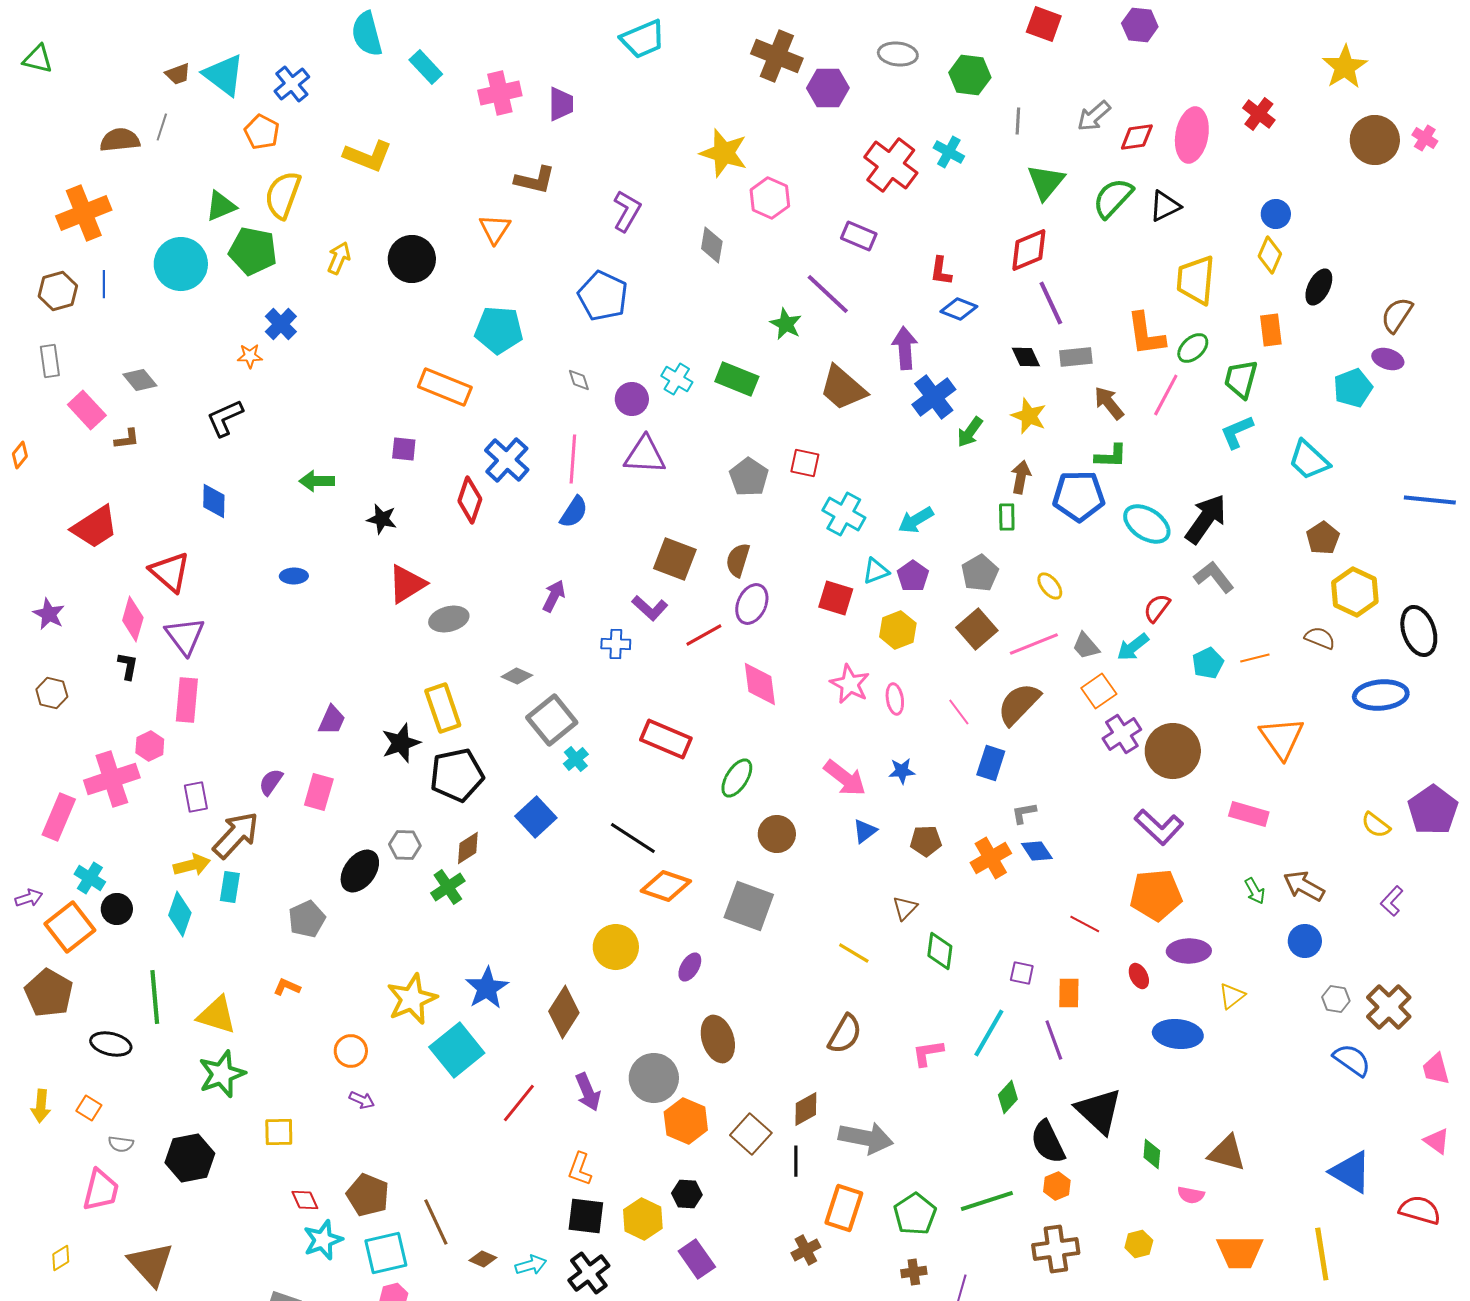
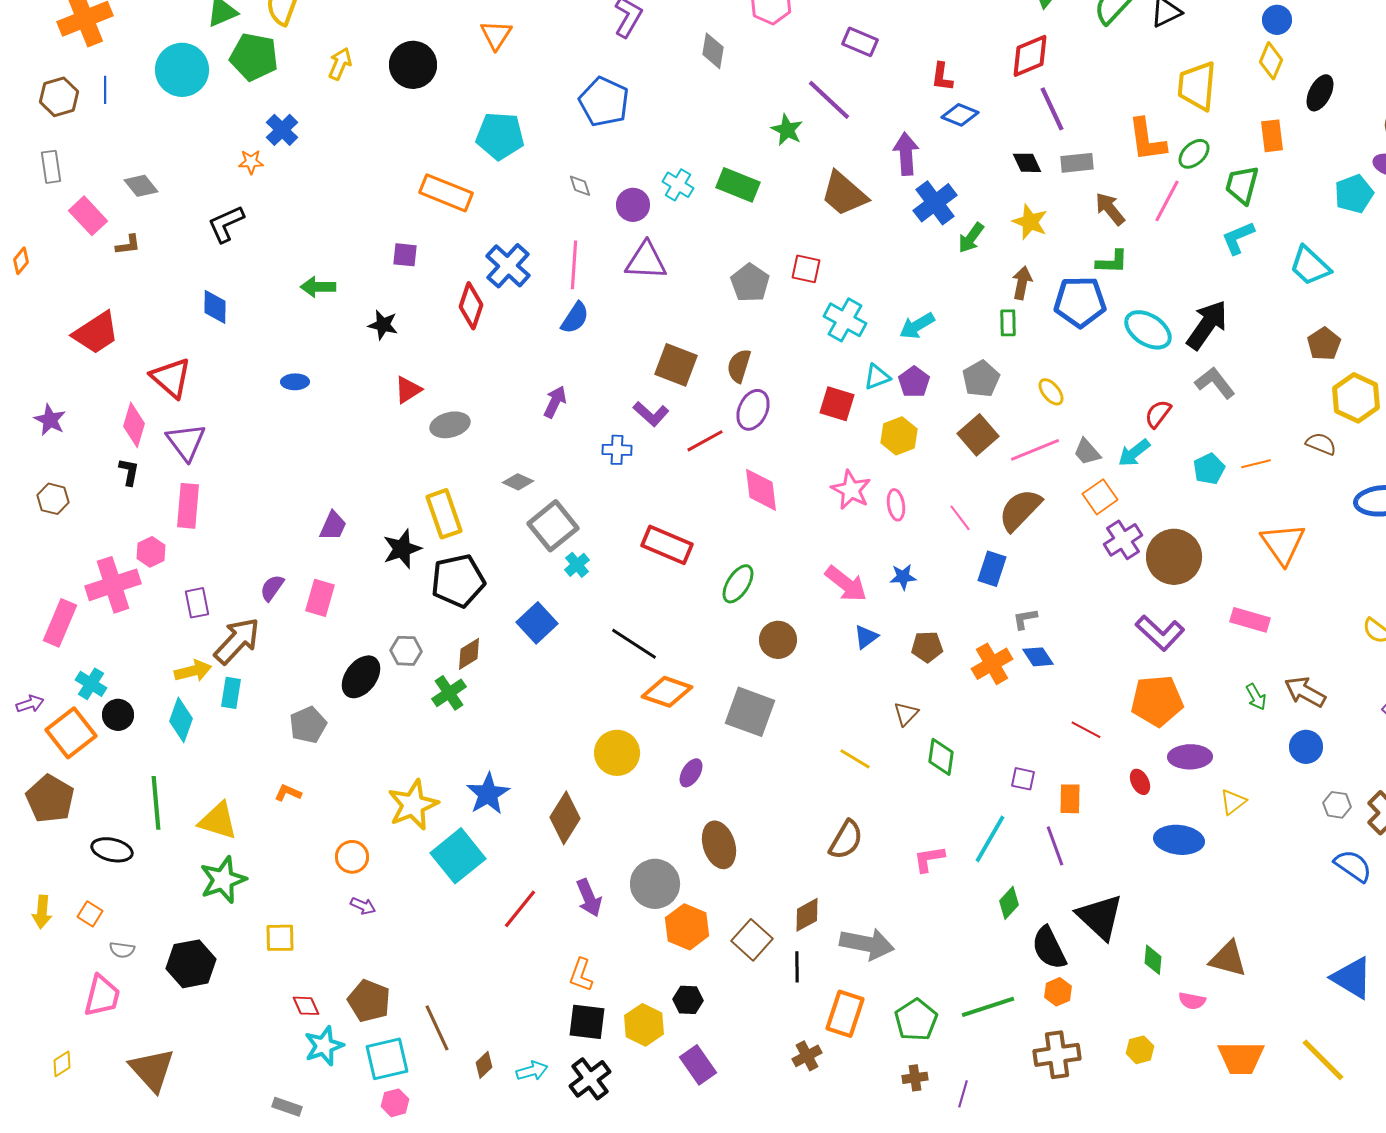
red triangle: (407, 584) -> (408, 390), size x0.7
yellow line: (1322, 1254) -> (1323, 1060), turned -36
brown diamond: (483, 1259) -> (484, 1065), turned -68

